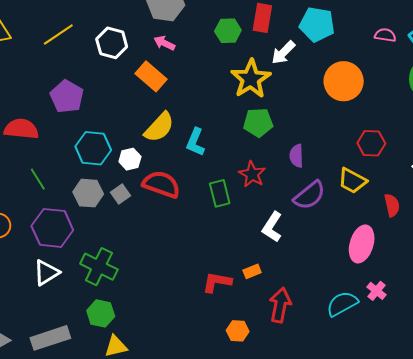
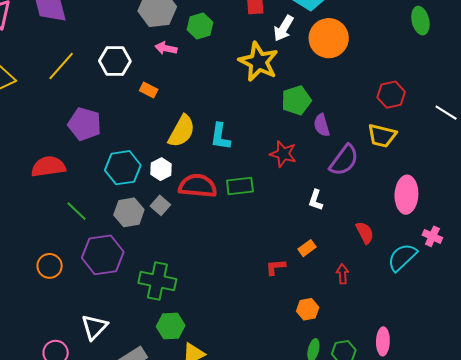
green hexagon: (228, 31) -> (200, 26), moved
orange rectangle: (151, 76) -> (149, 90), moved, size x0.6
orange circle: (344, 81) -> (329, 38), moved
green pentagon: (258, 123) -> (296, 100), moved
green rectangle: (220, 193) -> (240, 186), moved, turned -68
red semicircle: (392, 205) -> (365, 233), moved
white L-shape: (272, 227) -> (316, 200), size x0.7
white triangle: (46, 273) -> (94, 327), moved
red L-shape: (217, 282) -> (276, 267), size x0.7
red arrow: (280, 305) -> (343, 274), size x0.6

